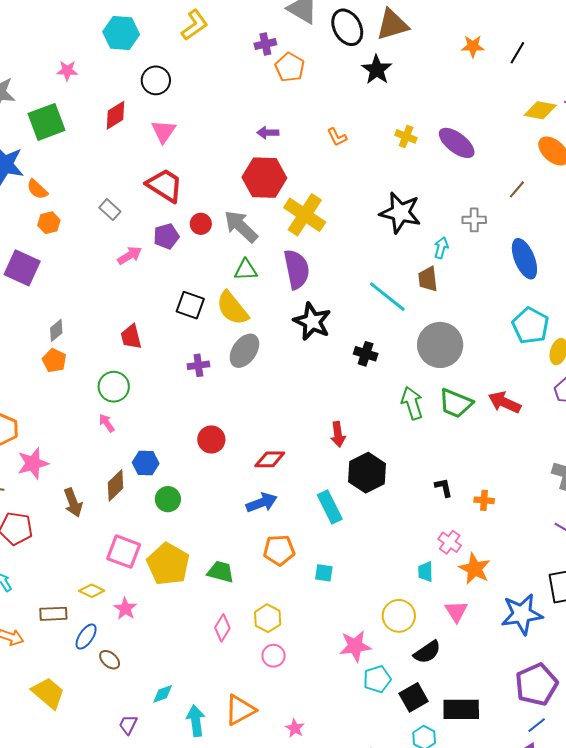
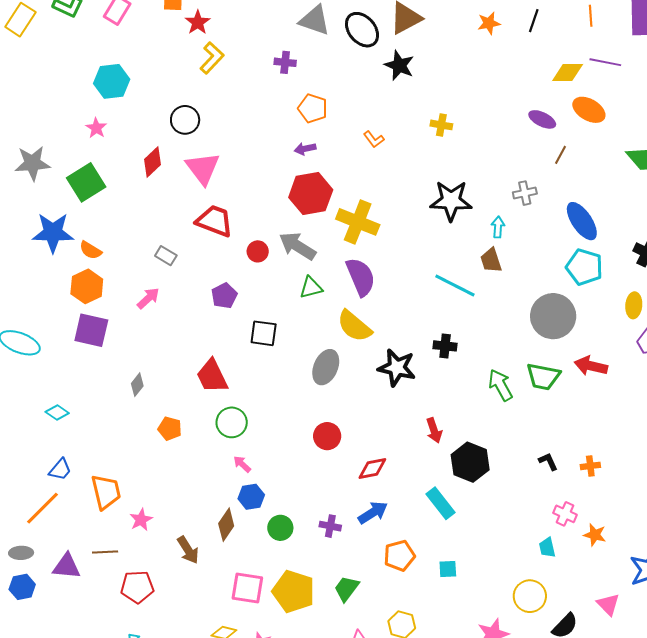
cyan hexagon: (121, 33) -> (112, 81), moved
purple cross: (265, 44) -> (285, 62), turned 30
orange pentagon: (290, 67) -> (313, 108), moved
pink star: (67, 71) -> (96, 128), turned -30
pink triangle: (164, 131) -> (203, 168), size x1.4
purple ellipse: (457, 143) -> (542, 119), moved, size x0.7
orange hexagon: (49, 223) -> (87, 286), moved, size x1.5
purple pentagon: (166, 236) -> (224, 296), moved
pink arrow: (130, 255) -> (148, 298), moved
yellow semicircle: (232, 308) -> (354, 326), moved
black star: (312, 322) -> (397, 368), moved
cyan pentagon: (531, 326) -> (584, 267), moved
red trapezoid: (131, 337) -> (212, 376), size x1.4
gray circle: (440, 345) -> (553, 316), moved
orange pentagon: (54, 360) -> (170, 429), moved
purple cross: (198, 365) -> (330, 526), moved, turned 30
green circle: (114, 387) -> (232, 422), moved
pink arrow: (107, 423) -> (242, 464), moved
red circle: (211, 439) -> (327, 436), moved
pink star: (33, 463) -> (141, 520), size x0.7
orange star: (475, 569) -> (595, 535), size x0.7
green trapezoid: (221, 572) -> (346, 589), turned -56
pink triangle: (456, 611) -> (608, 604), moved

